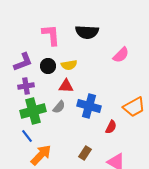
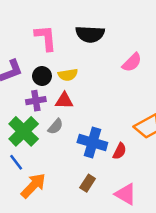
purple cross: (26, 86) -> (36, 101), moved
blue cross: (89, 106) -> (92, 142), moved
green cross: (33, 111) -> (24, 131), turned -30

